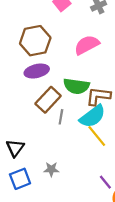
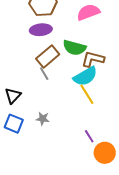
gray line: (61, 117) -> (44, 74), moved, turned -48
blue square: (20, 179) -> (14, 124), turned 36

